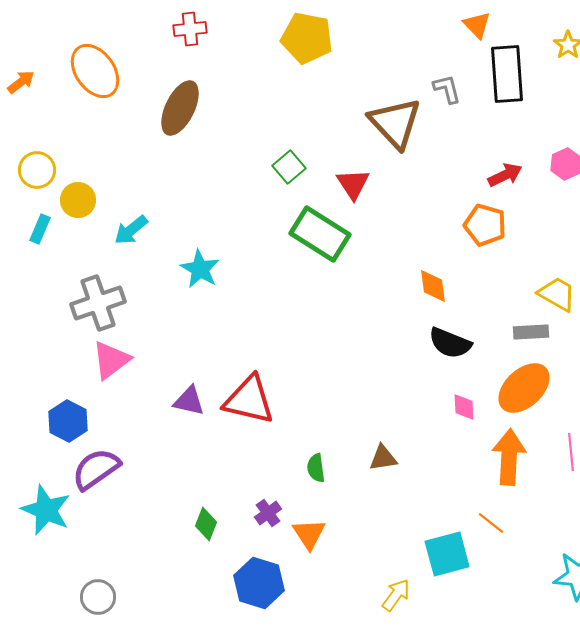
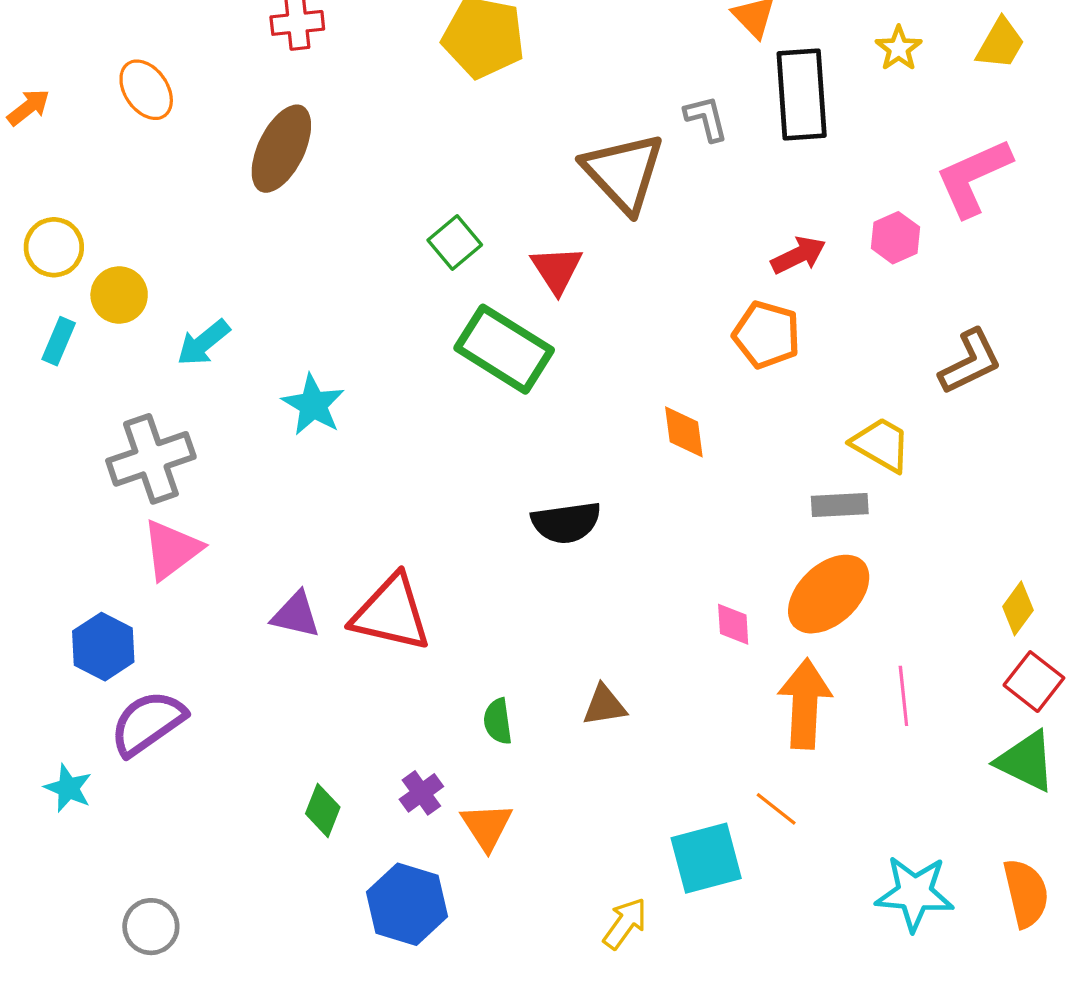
orange ellipse: (95, 71) -> (146, 90), size x0.7
black semicircle: (450, 343) -> (566, 522), moved, turned -30
cyan star: (46, 510) -> (68, 788), size x0.6

